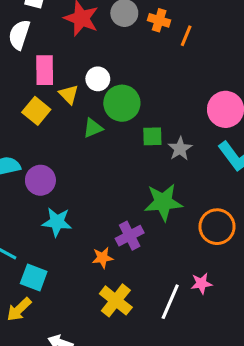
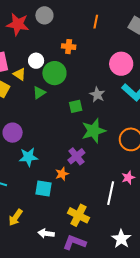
orange cross: (159, 20) -> (69, 47), moved
orange line: (186, 36) -> (96, 22), moved
green square: (152, 136) -> (76, 106), moved
cyan square: (34, 277) -> (44, 189), moved
yellow cross: (116, 300) -> (78, 215), moved

